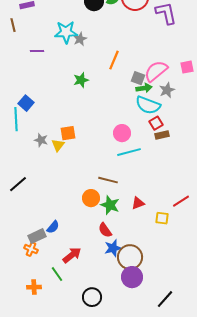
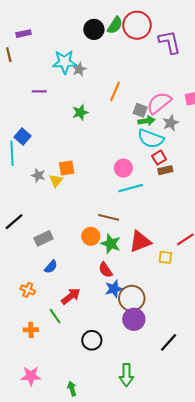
purple line: (37, 51) -> (39, 91), moved
red triangle: (138, 203) -> (140, 242), size x1.6
gray rectangle: (37, 236) -> (44, 238), moved

